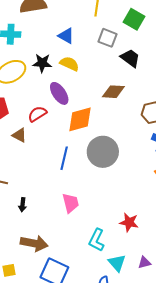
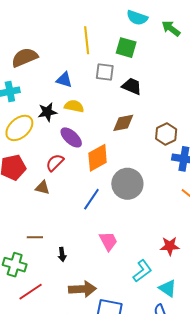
blue line: (64, 158) -> (91, 199), turned 35
cyan L-shape: (97, 240) -> (142, 271), turned -140

